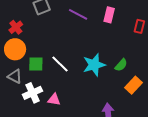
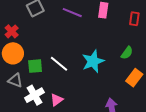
green semicircle: (121, 65) -> (127, 53), moved
pink triangle: (54, 100) -> (57, 100), turned -40

